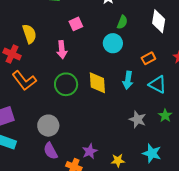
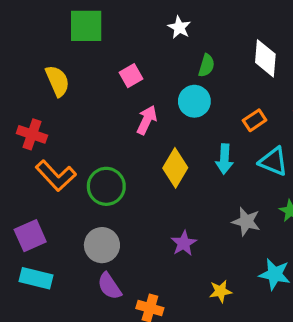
yellow semicircle: (29, 34) -> (57, 81), moved
pink arrow: (62, 50) -> (147, 120), moved, turned -144
yellow diamond: (97, 83) -> (175, 168), turned 40
green circle: (66, 84) -> (106, 186), moved
purple star: (90, 151) -> (184, 243), moved

